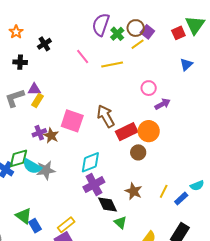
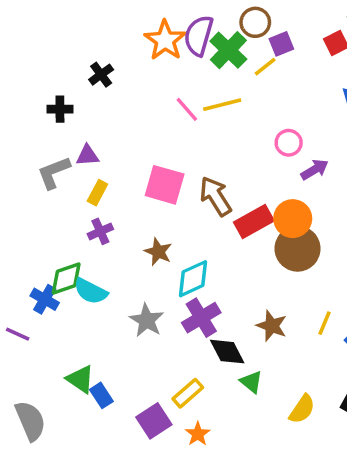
brown circle: (136, 28) -> (255, 22), moved
orange star: (16, 32) -> (165, 40), moved, size x1.6
purple square: (147, 32) -> (281, 44), turned 32
green cross: (117, 34) -> (228, 50), size x1.5
pink line: (83, 56) -> (187, 109), moved
yellow rectangle: (38, 101) -> (97, 193), moved
pink square: (72, 121) -> (165, 185), moved
brown star: (51, 136) -> (158, 252), moved
brown circle: (138, 152) -> (298, 249), moved, size x1.6
gray star: (46, 170) -> (147, 320), moved, turned -30
yellow rectangle: (66, 225) -> (188, 393), moved

